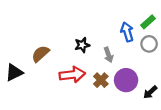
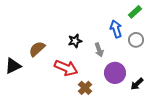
green rectangle: (148, 22) -> (135, 12), moved
red arrow: (72, 75) -> (66, 68), turned 30
brown cross: (101, 80) -> (85, 88), moved

